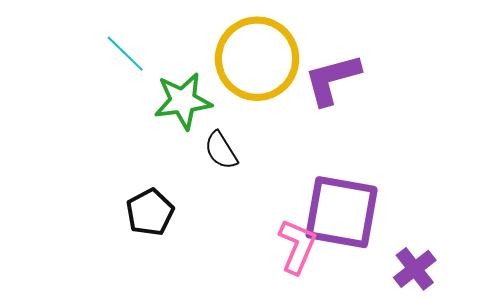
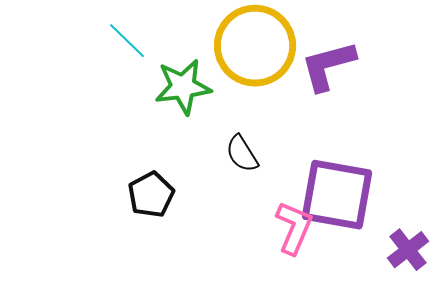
black semicircle: (221, 150) -> (242, 154), moved

